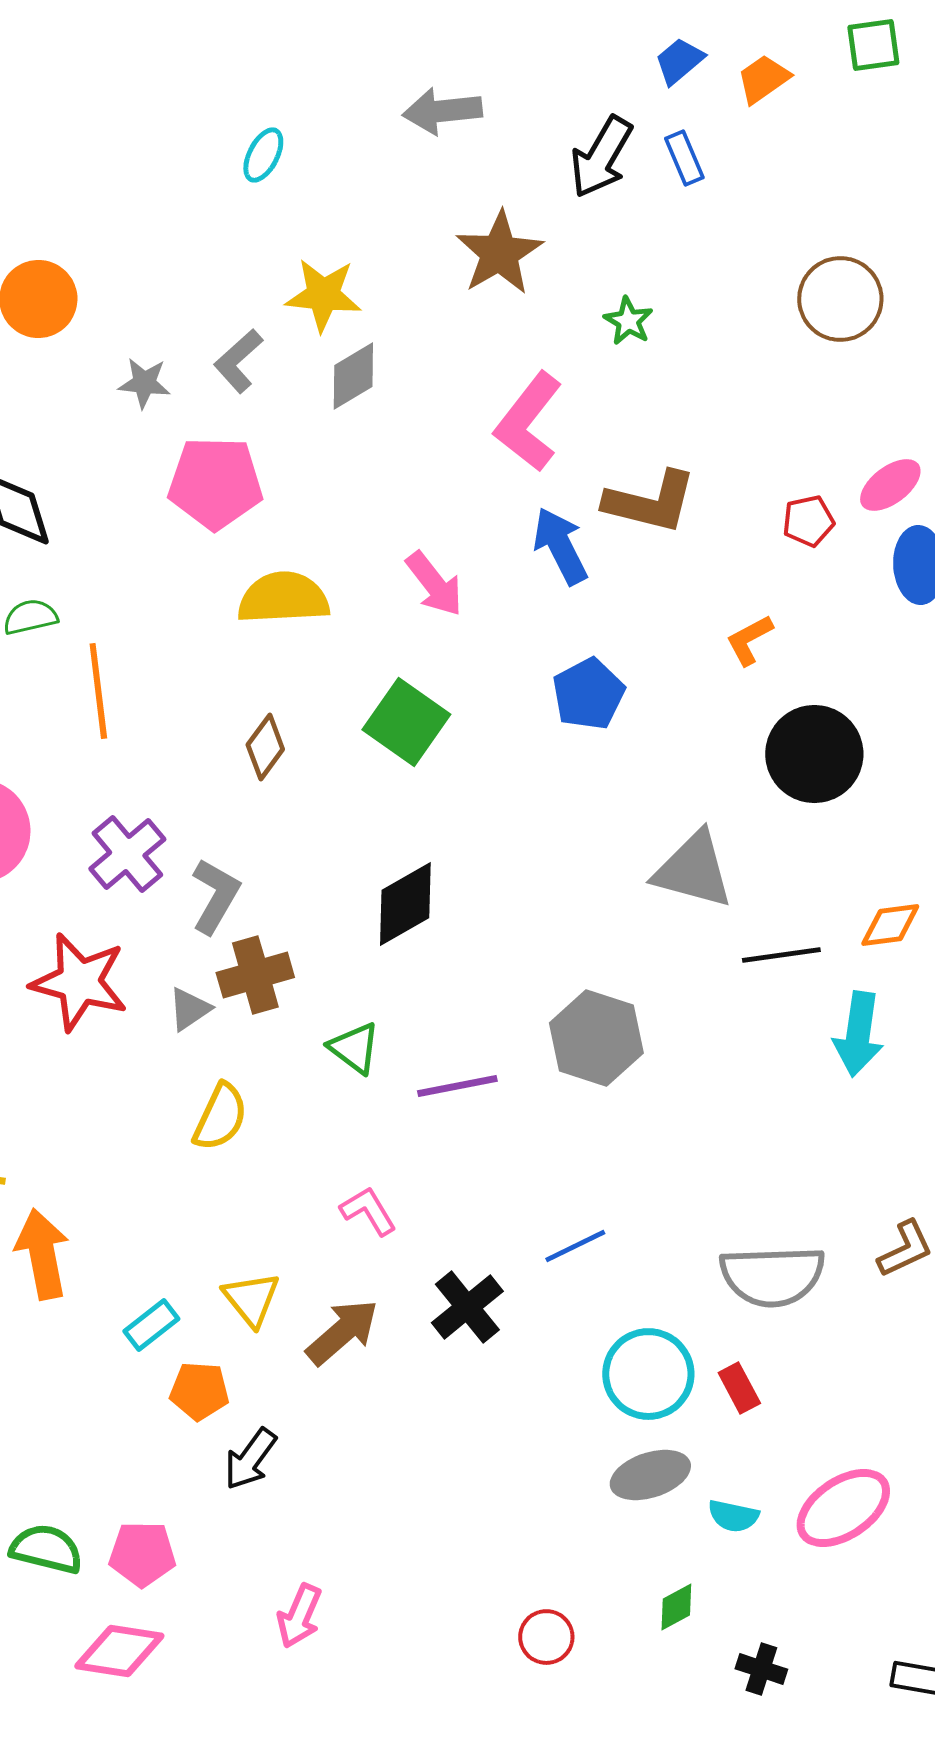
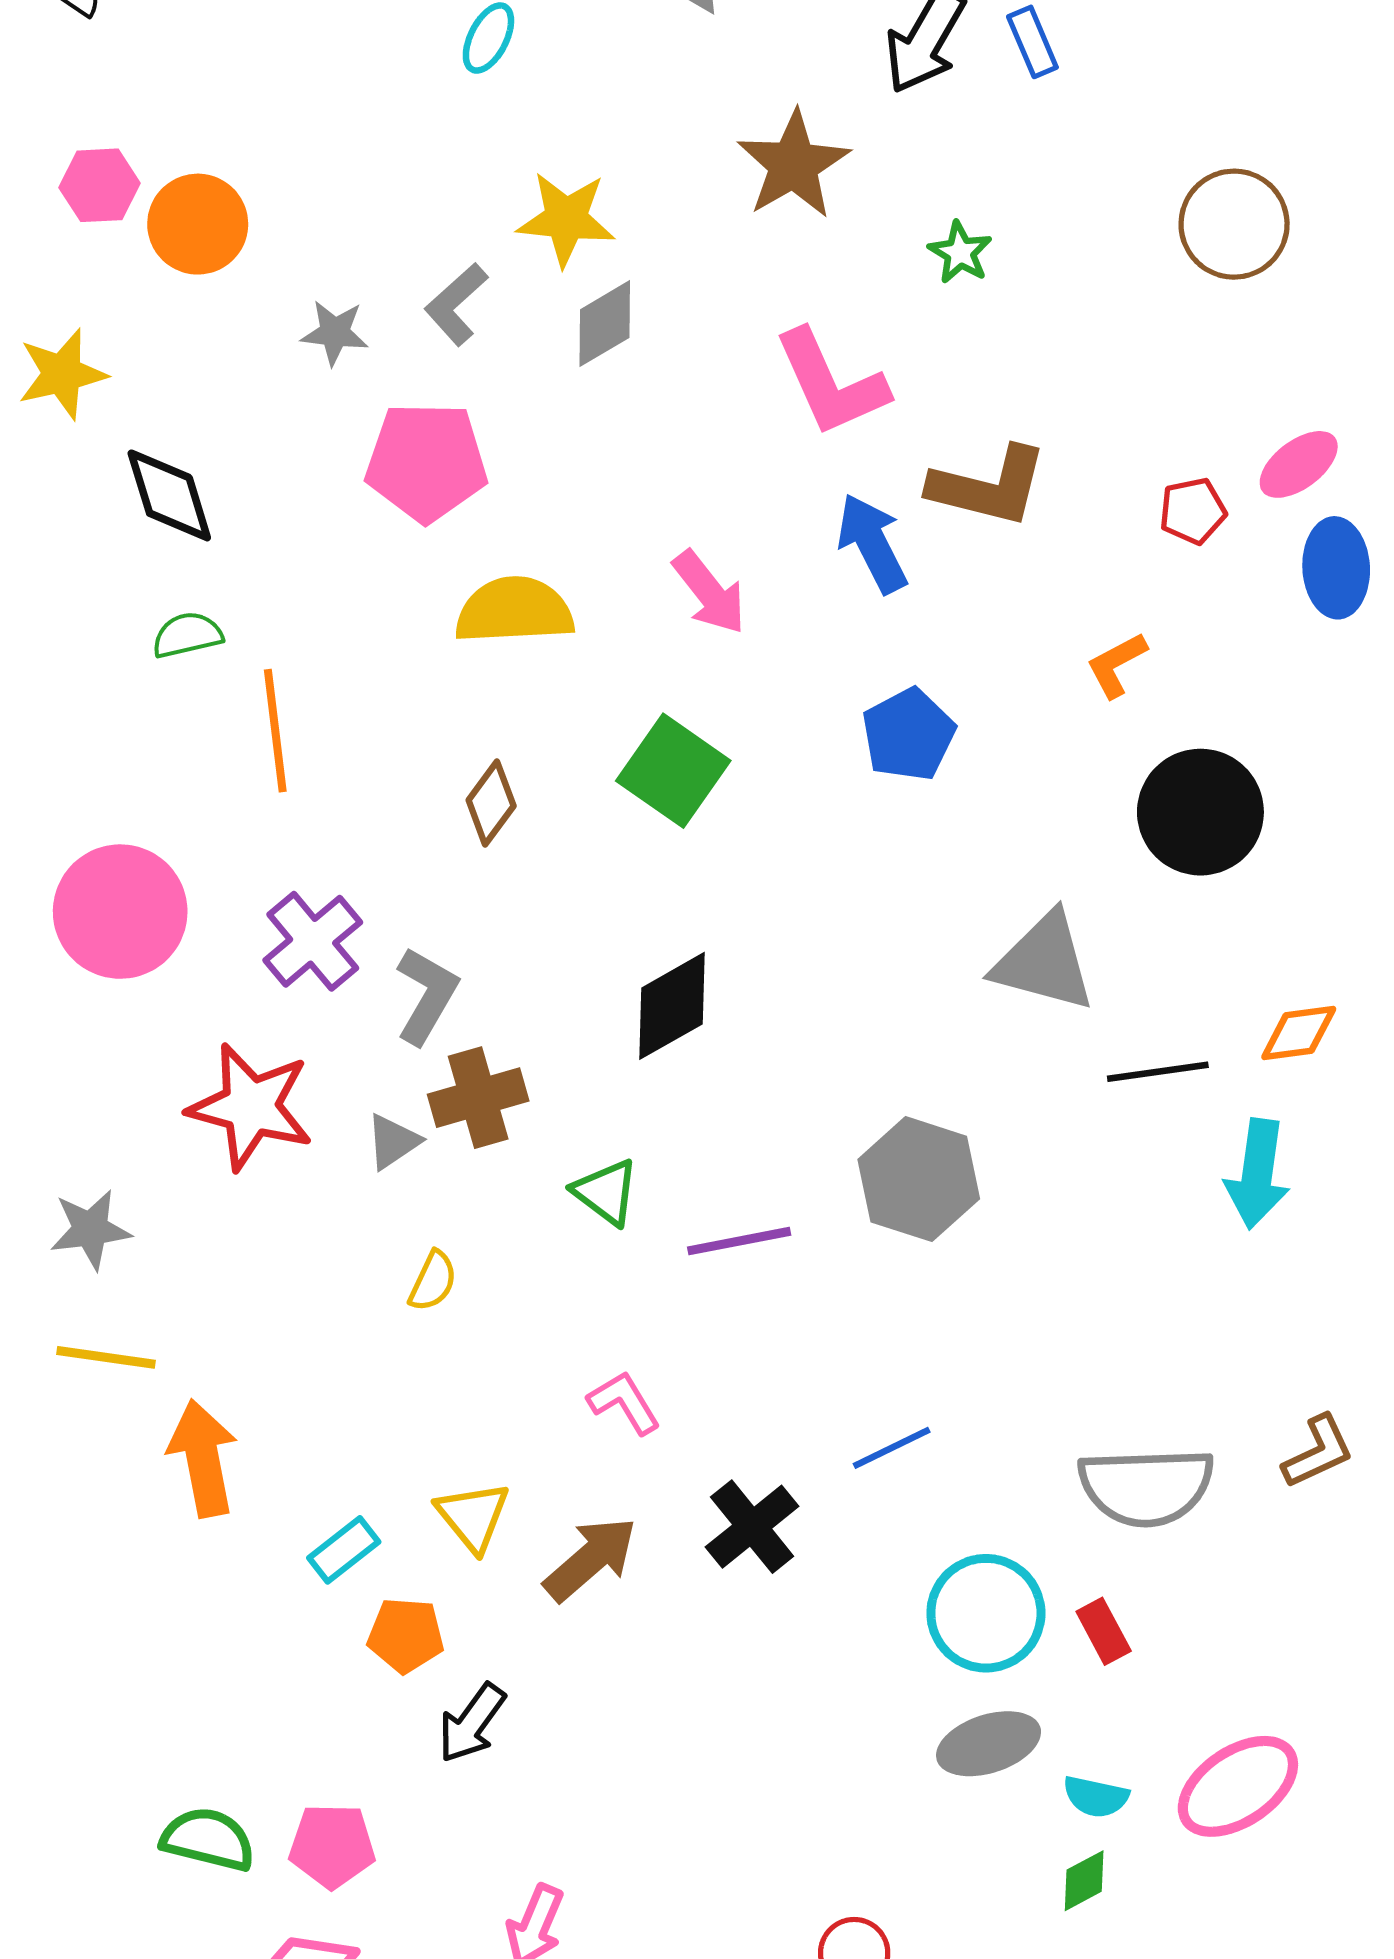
pink L-shape: (528, 422) -> (831, 383), turned -62
yellow semicircle: (220, 1117) -> (433, 1281), size x0.7
green diamond: (676, 1607) -> (1084, 1881), moved

